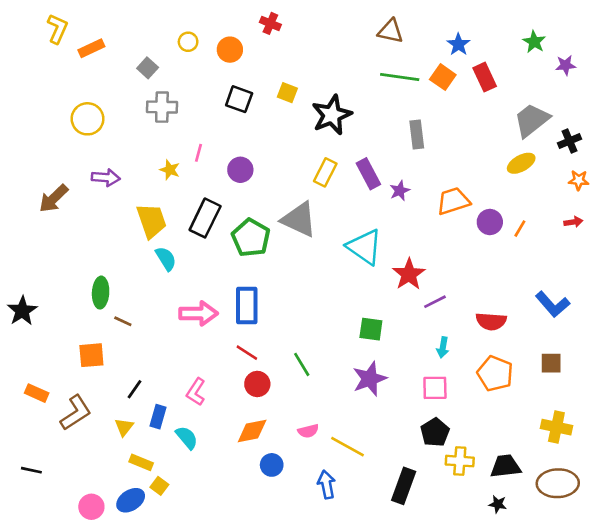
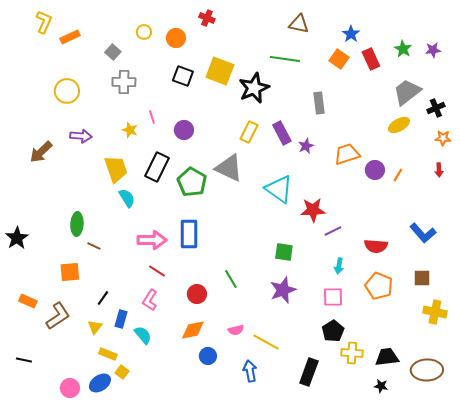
green star: (534, 42) -> (403, 49), moved
green line: (400, 77) -> (285, 59), moved
yellow square: (287, 93) -> (220, 71), size x1.8
pink line: (199, 153) -> (152, 117), turned -32
red arrow: (573, 222) -> (439, 170), turned 96
red star: (409, 274) -> (313, 210), turned 30
red line: (247, 353) -> (157, 271), moved
yellow cross: (556, 427) -> (435, 312), moved

